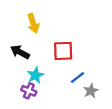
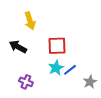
cyan star: (35, 75) -> (56, 68), moved
gray star: (91, 91) -> (90, 82), moved

